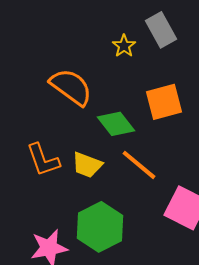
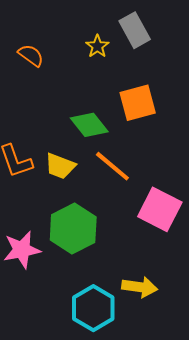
orange semicircle: (71, 87) -> (31, 55), moved, size x0.6

